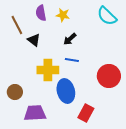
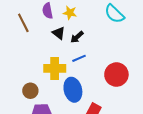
black triangle: (34, 40) -> (59, 33), moved
blue line: (72, 60) -> (79, 58), turned -32
brown circle: (15, 92) -> (30, 91), moved

